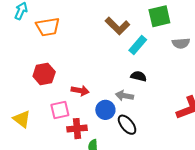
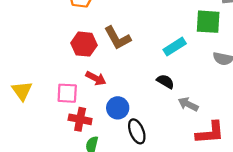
brown L-shape: (117, 26) -> (117, 38), moved
red hexagon: (44, 74) -> (84, 44), moved
gray arrow: (124, 96) -> (188, 104), moved

